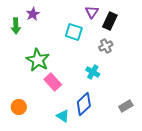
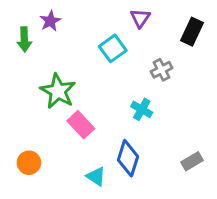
black rectangle: (110, 21) -> (192, 32), moved
cyan square: (74, 32) -> (113, 48), turned 36
blue diamond: (84, 104) -> (128, 158), turned -30

